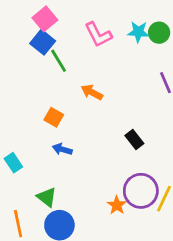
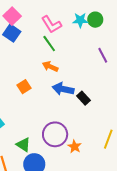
green line: (59, 61) -> (49, 44), moved
orange square: (54, 117) -> (24, 87), turned 32
blue arrow: (62, 149) -> (63, 89), moved, size x1.5
purple circle: (141, 191) -> (55, 134), moved

